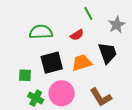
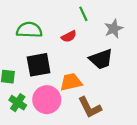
black trapezoid: (107, 53) -> (101, 59), turned 85
orange trapezoid: (82, 63) -> (71, 82), moved

